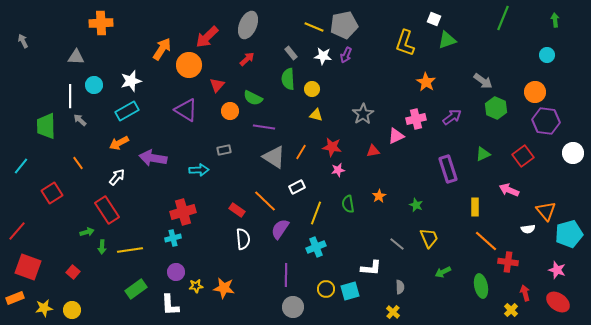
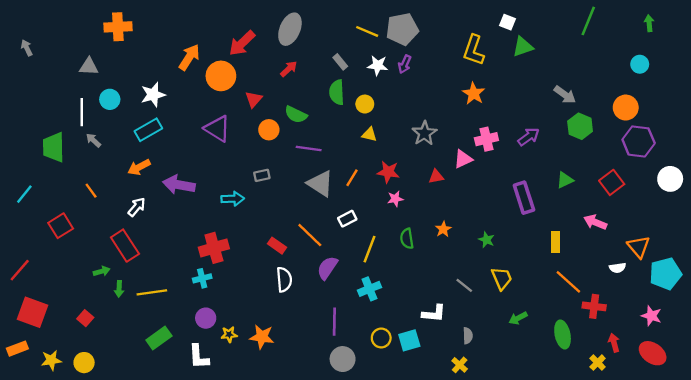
orange star: (426, 82) -> (474, 93), moved

